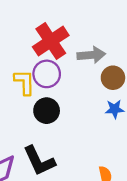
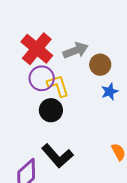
yellow L-shape: (25, 82) -> (58, 86), moved

